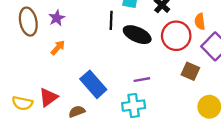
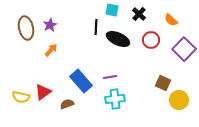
orange semicircle: (200, 22) -> (171, 20), moved, turned -40
red circle: (176, 36) -> (151, 40), size x0.7
brown square: (190, 71) -> (163, 83), moved
purple line: (142, 80) -> (110, 77), moved

